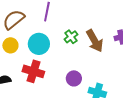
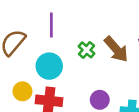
yellow circle: (10, 45) -> (22, 91), moved

